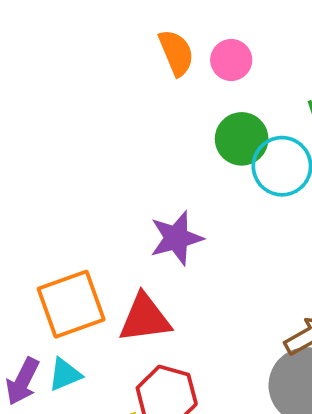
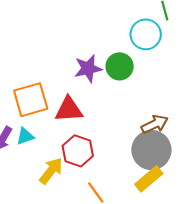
green circle: (242, 139) -> (120, 66), moved

